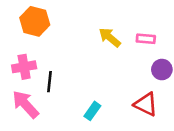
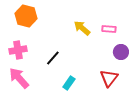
black line: (50, 82) -> (53, 58), moved, turned 35
red triangle: (146, 104) -> (109, 78), turned 42

